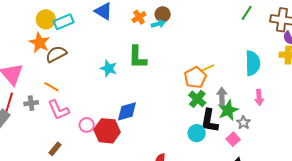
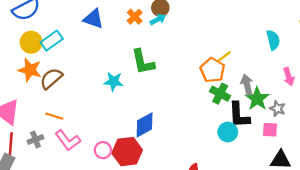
cyan semicircle: (253, 63) -> (273, 40), size x0.7
pink square: (233, 139) -> (270, 130), turned -32

